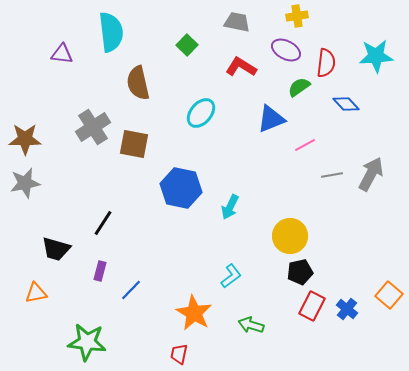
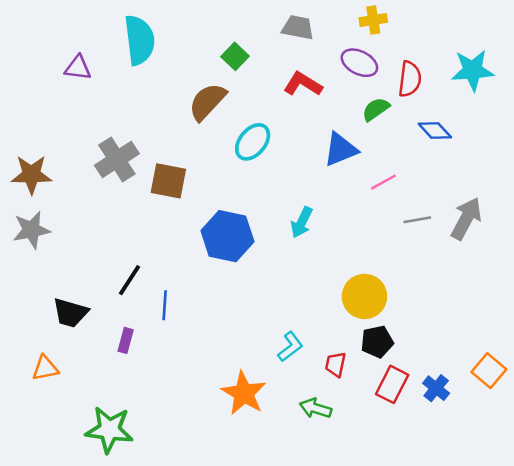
brown semicircle: (138, 83) -> (207, 102), moved, turned 56
cyan arrow: (230, 207) -> (302, 222), moved
blue line: (131, 290) -> (165, 305), moved, turned -40
red trapezoid: (179, 354) -> (336, 364), moved

